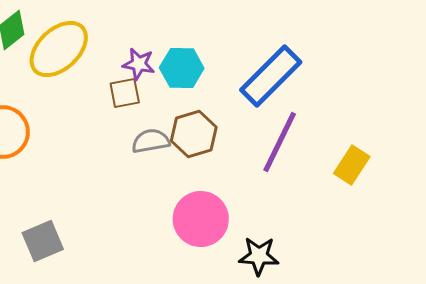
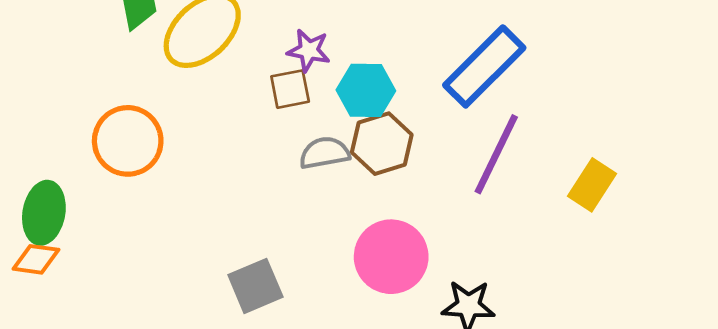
cyan hexagon: (182, 68) -> (366, 90), moved
gray square: (43, 241) -> (255, 286), moved

